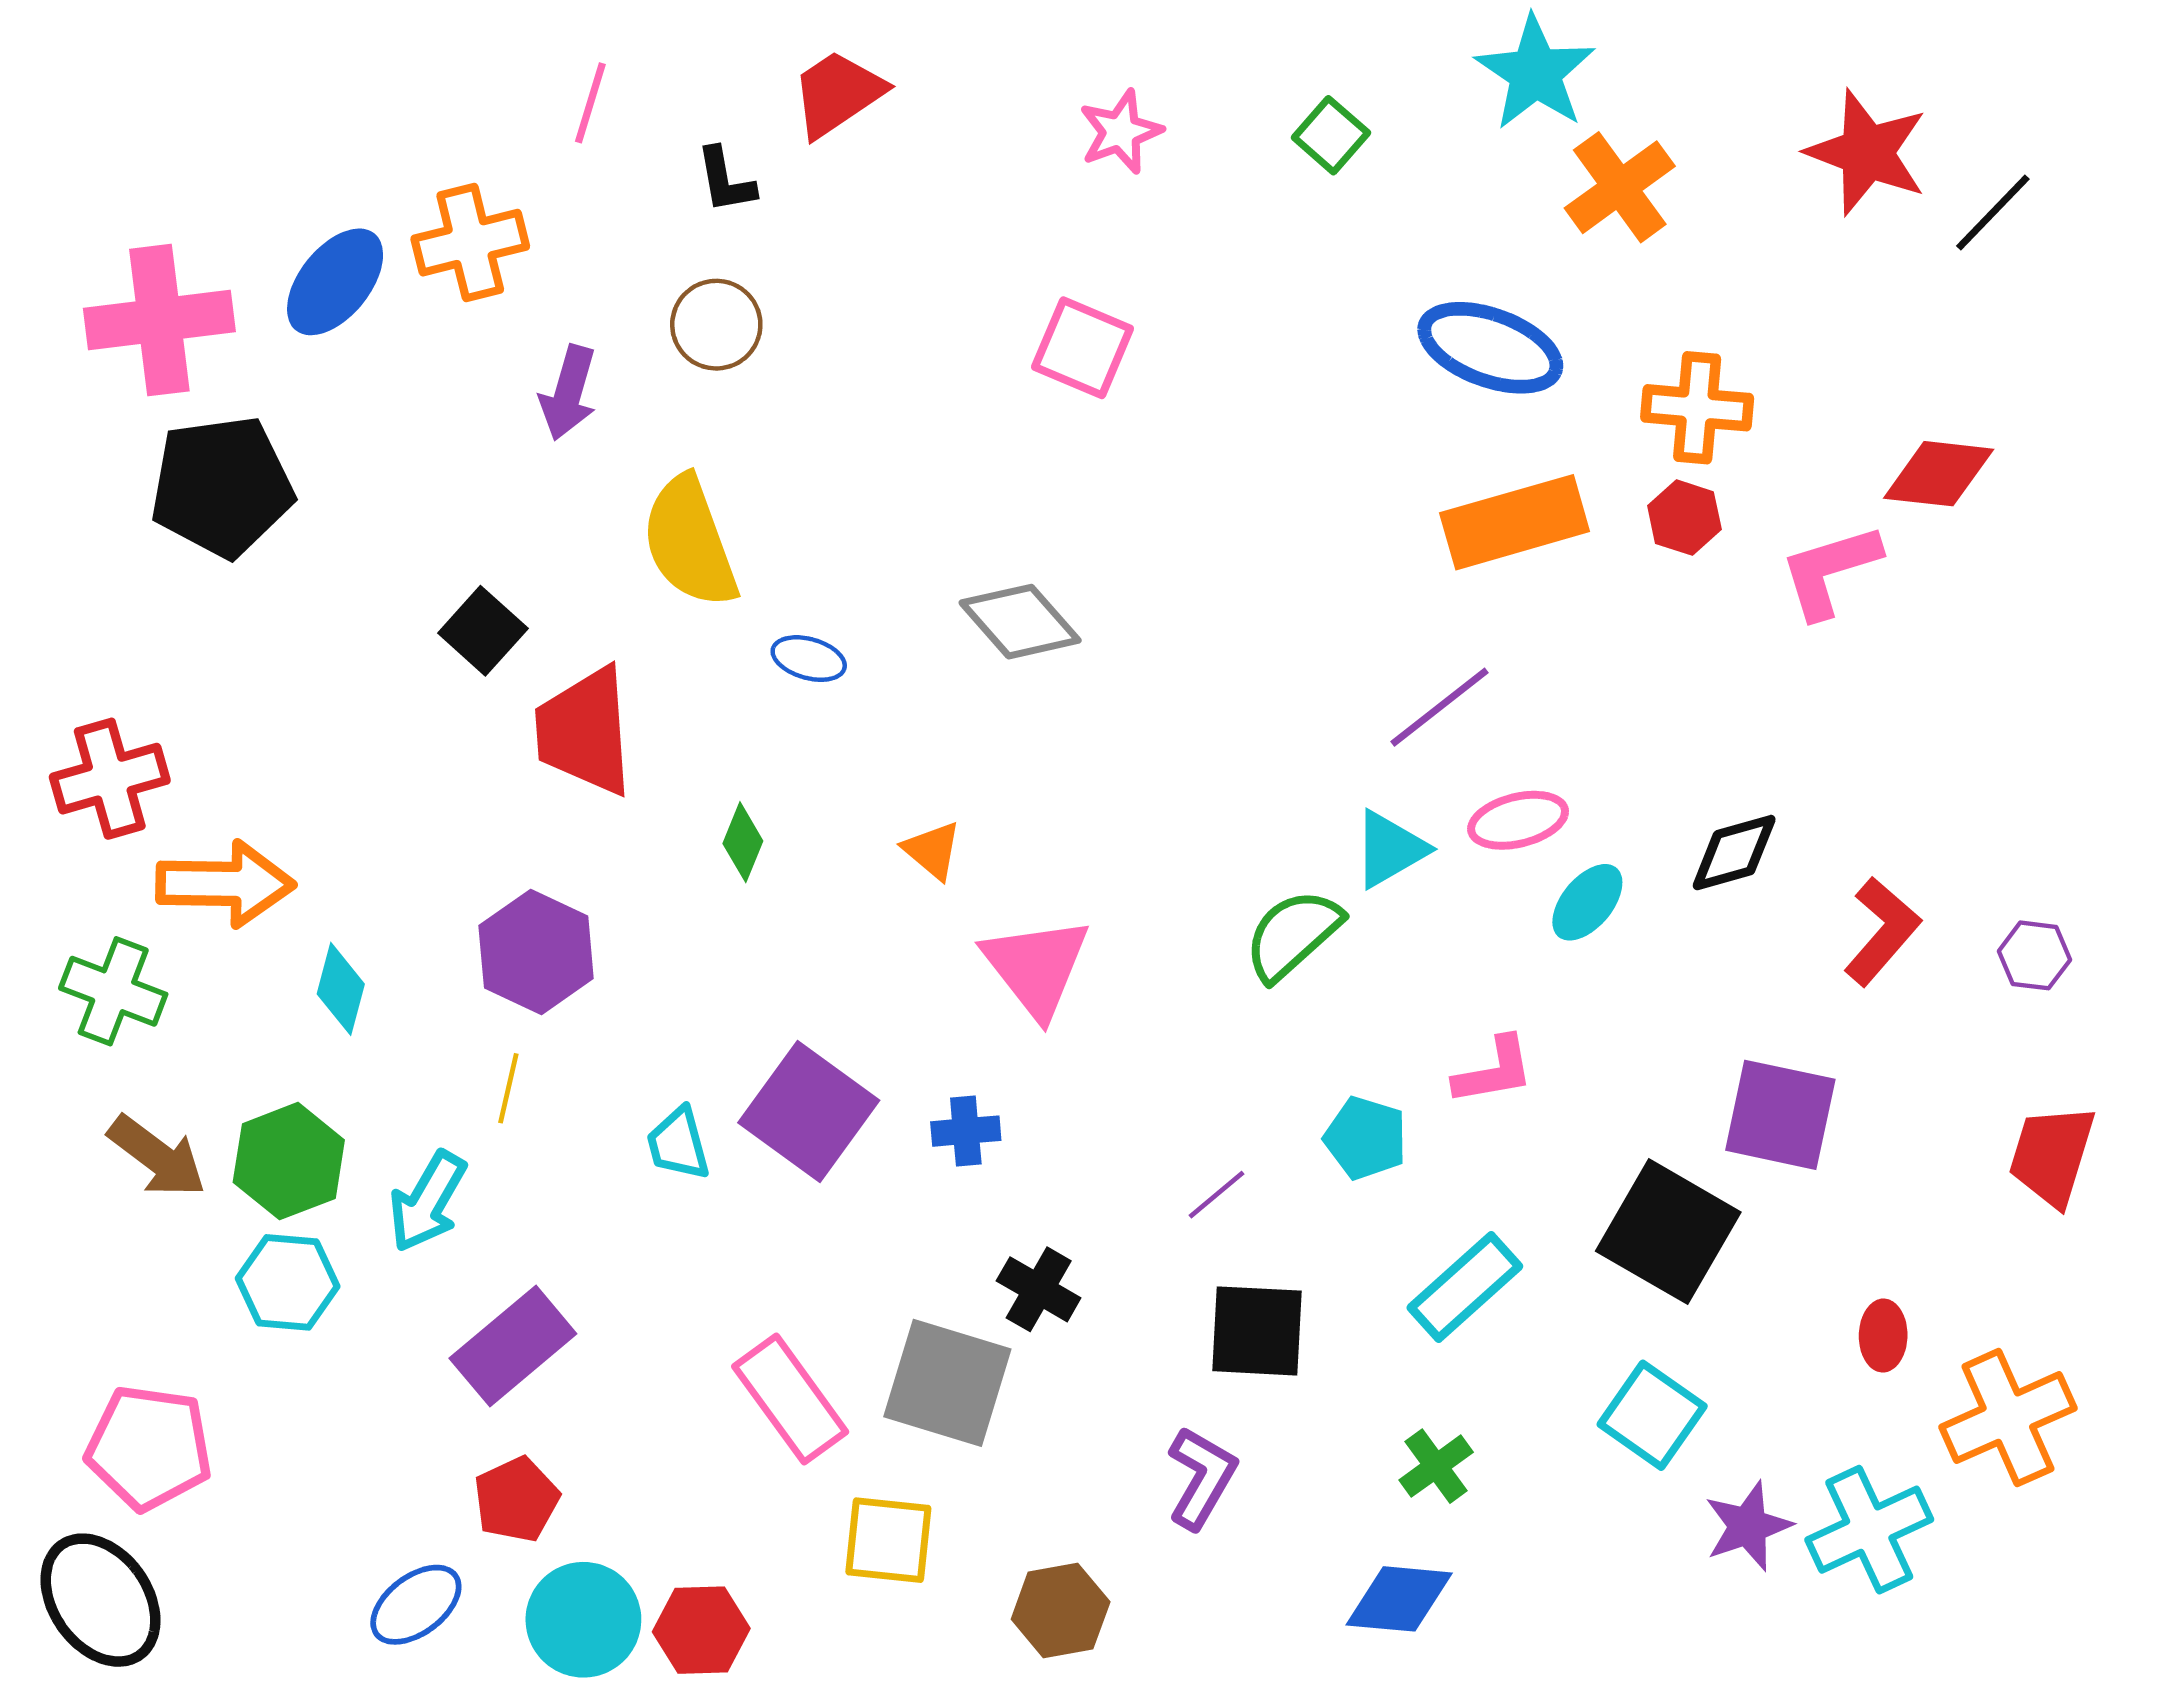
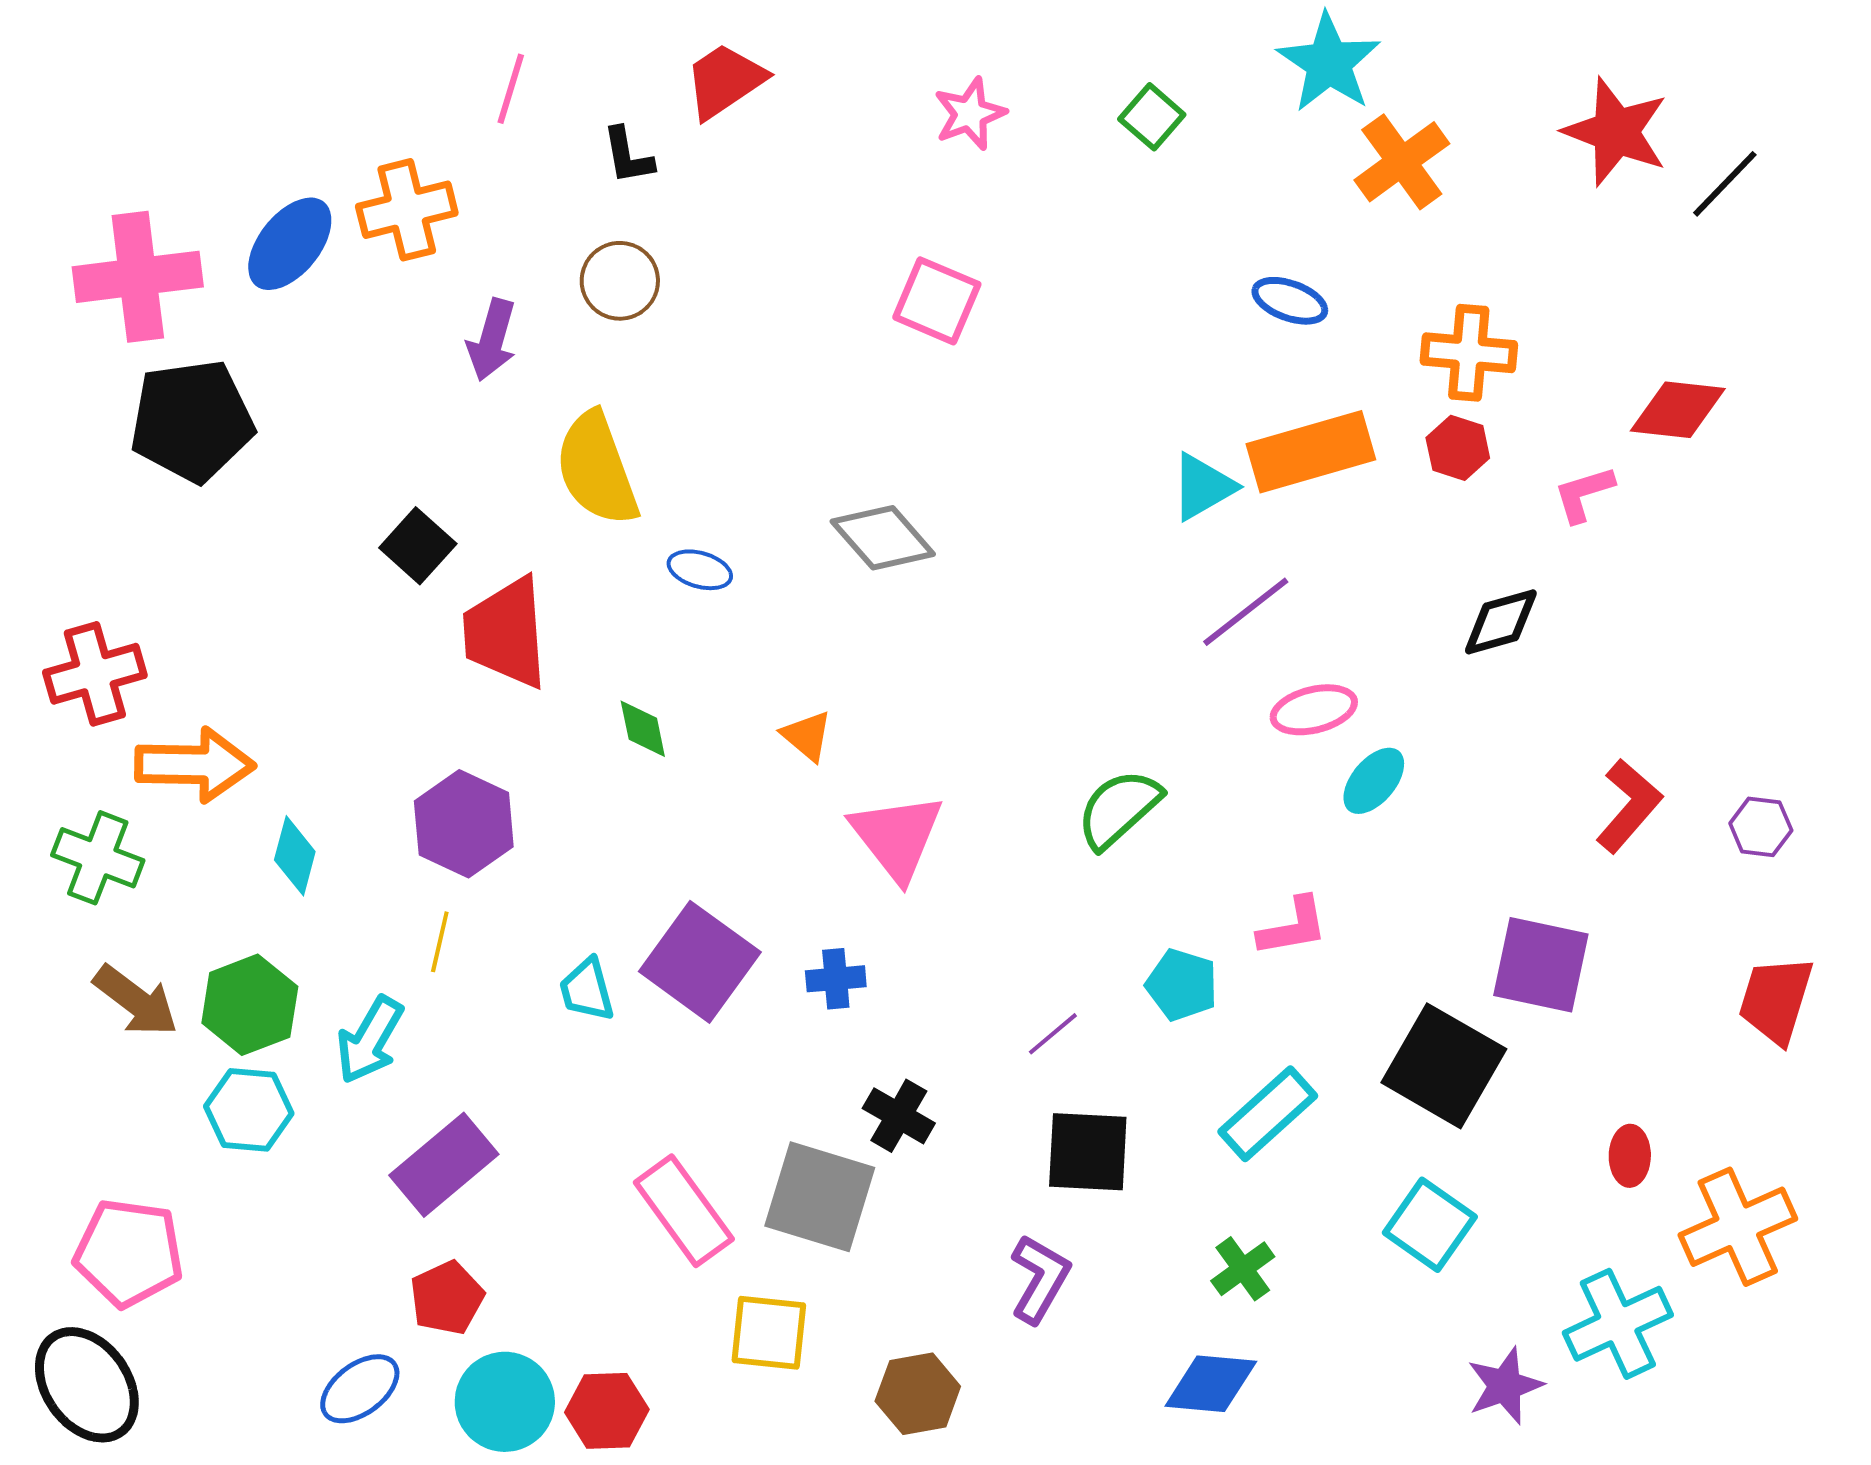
blue ellipse: (1490, 348) -> (1290, 301), size x0.6
pink L-shape: (1830, 571) -> (1584, 494), size x0.7
green diamond: (743, 842) -> (643, 729), turned -34
cyan triangle: (1390, 849) -> (1203, 487), moved
black diamond: (1734, 853) -> (1501, 622), moved
purple star: (1748, 1526) -> (1505, 1386), moved

